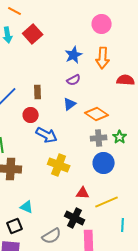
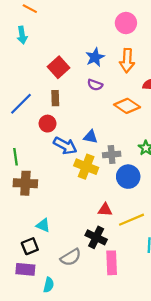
red square: (33, 34) -> (59, 67), moved
purple semicircle: (74, 80) -> (95, 85), turned 48
blue triangle: (70, 104) -> (91, 137), moved, turned 48
orange diamond: (97, 114) -> (127, 106), moved
gray cross: (99, 138) -> (112, 155), moved
yellow cross: (59, 165) -> (86, 167), moved

